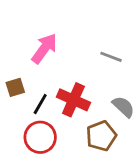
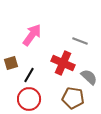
red cross: (73, 100) -> (63, 63), moved
brown pentagon: (101, 136) -> (73, 98), turned 30

